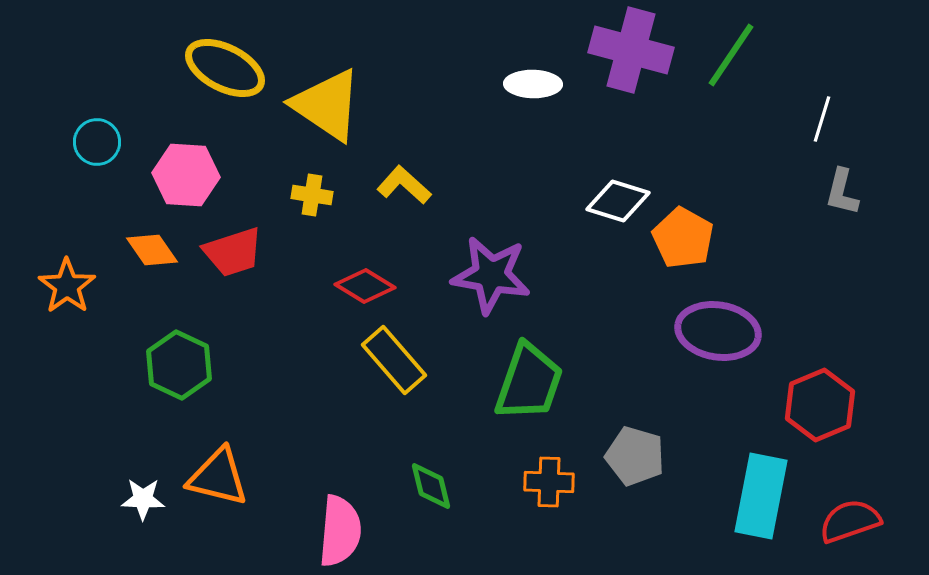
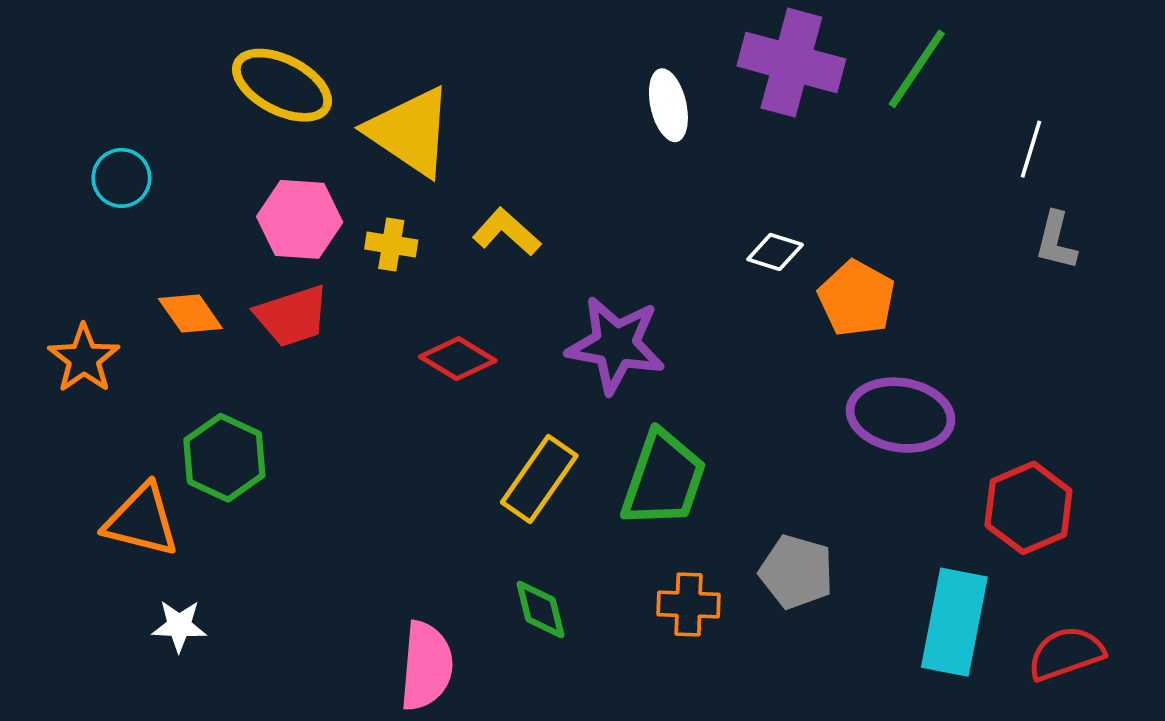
white ellipse: (533, 84) -> (668, 105), turned 76
pink hexagon: (186, 175) -> (300, 219), moved
white diamond: (618, 201) -> (775, 252), size x0.7
yellow rectangle: (394, 360) -> (539, 479), moved, turned 76
orange triangle: (218, 477) -> (142, 520), moved

